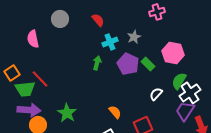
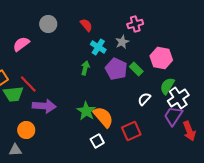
pink cross: (157, 12) -> (135, 24), moved
pink semicircle: (33, 39) -> (21, 44), turned 66
cyan cross: (110, 42) -> (98, 47), turned -35
purple arrow: (29, 110) -> (44, 106), moved
orange semicircle: (115, 112) -> (103, 117), size x1.6
green star: (67, 113) -> (86, 111), moved

